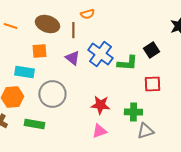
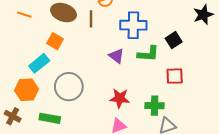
orange square: (39, 51) -> (55, 41), turned 35
blue cross: (100, 54) -> (133, 25), moved, turned -35
purple triangle: (72, 58) -> (116, 56), moved
cyan rectangle: (24, 72) -> (39, 63), turned -48

